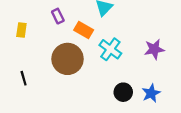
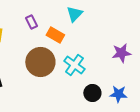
cyan cross: (110, 49) -> (74, 65), moved
blue star: (151, 93) -> (118, 94), turned 30

